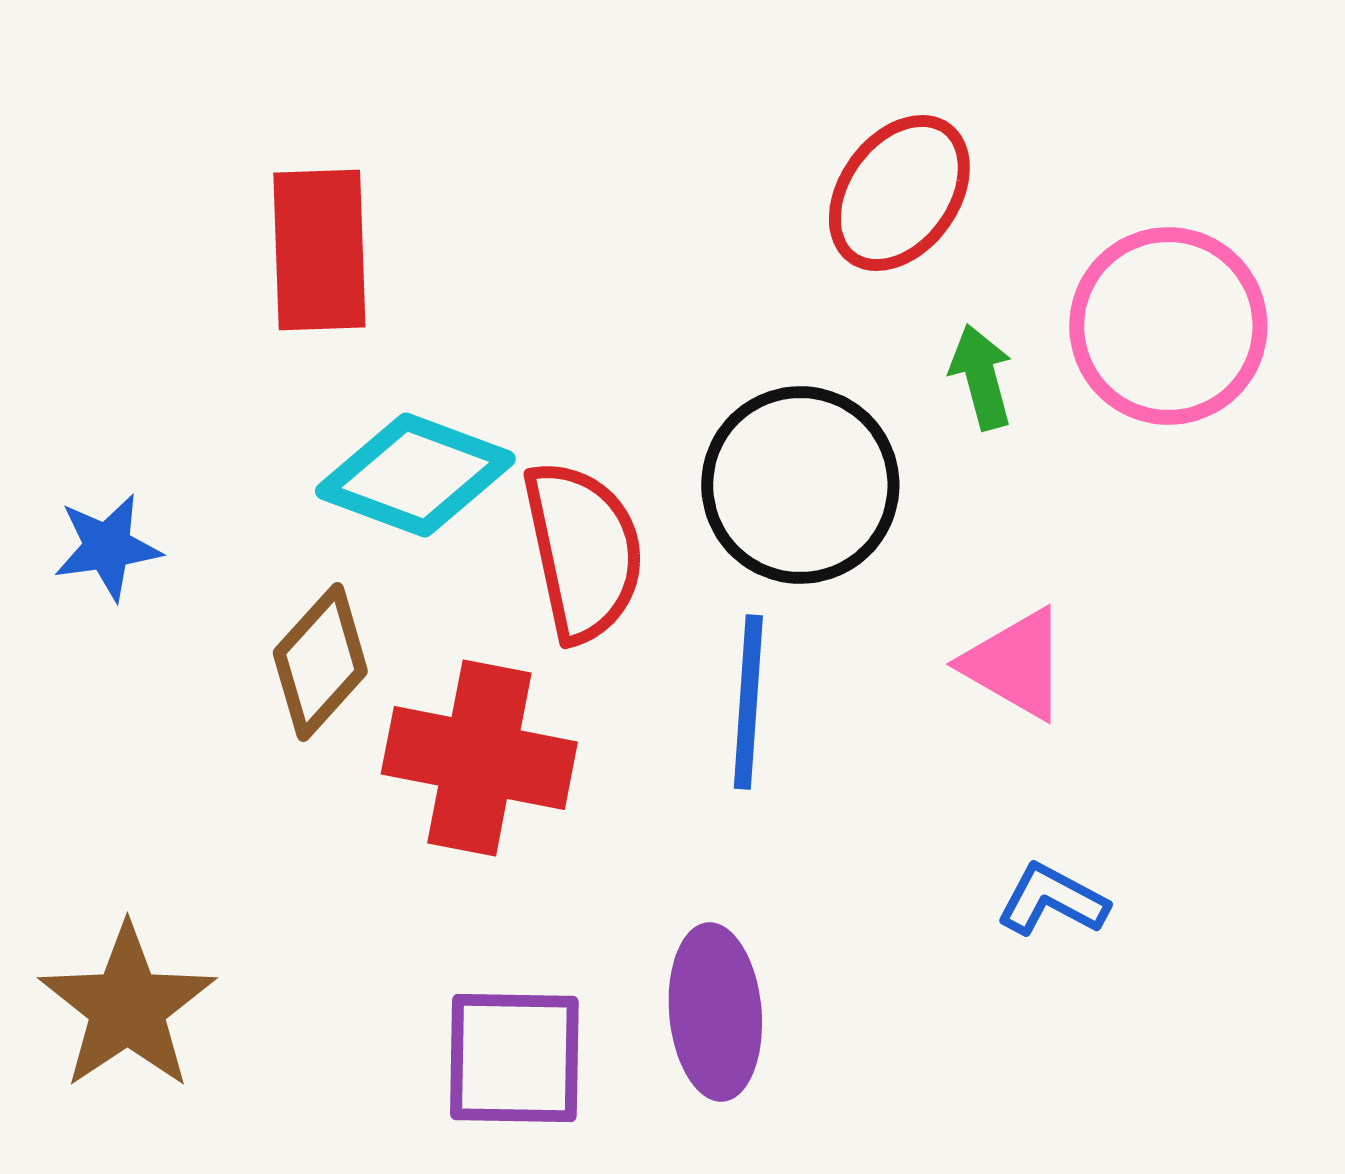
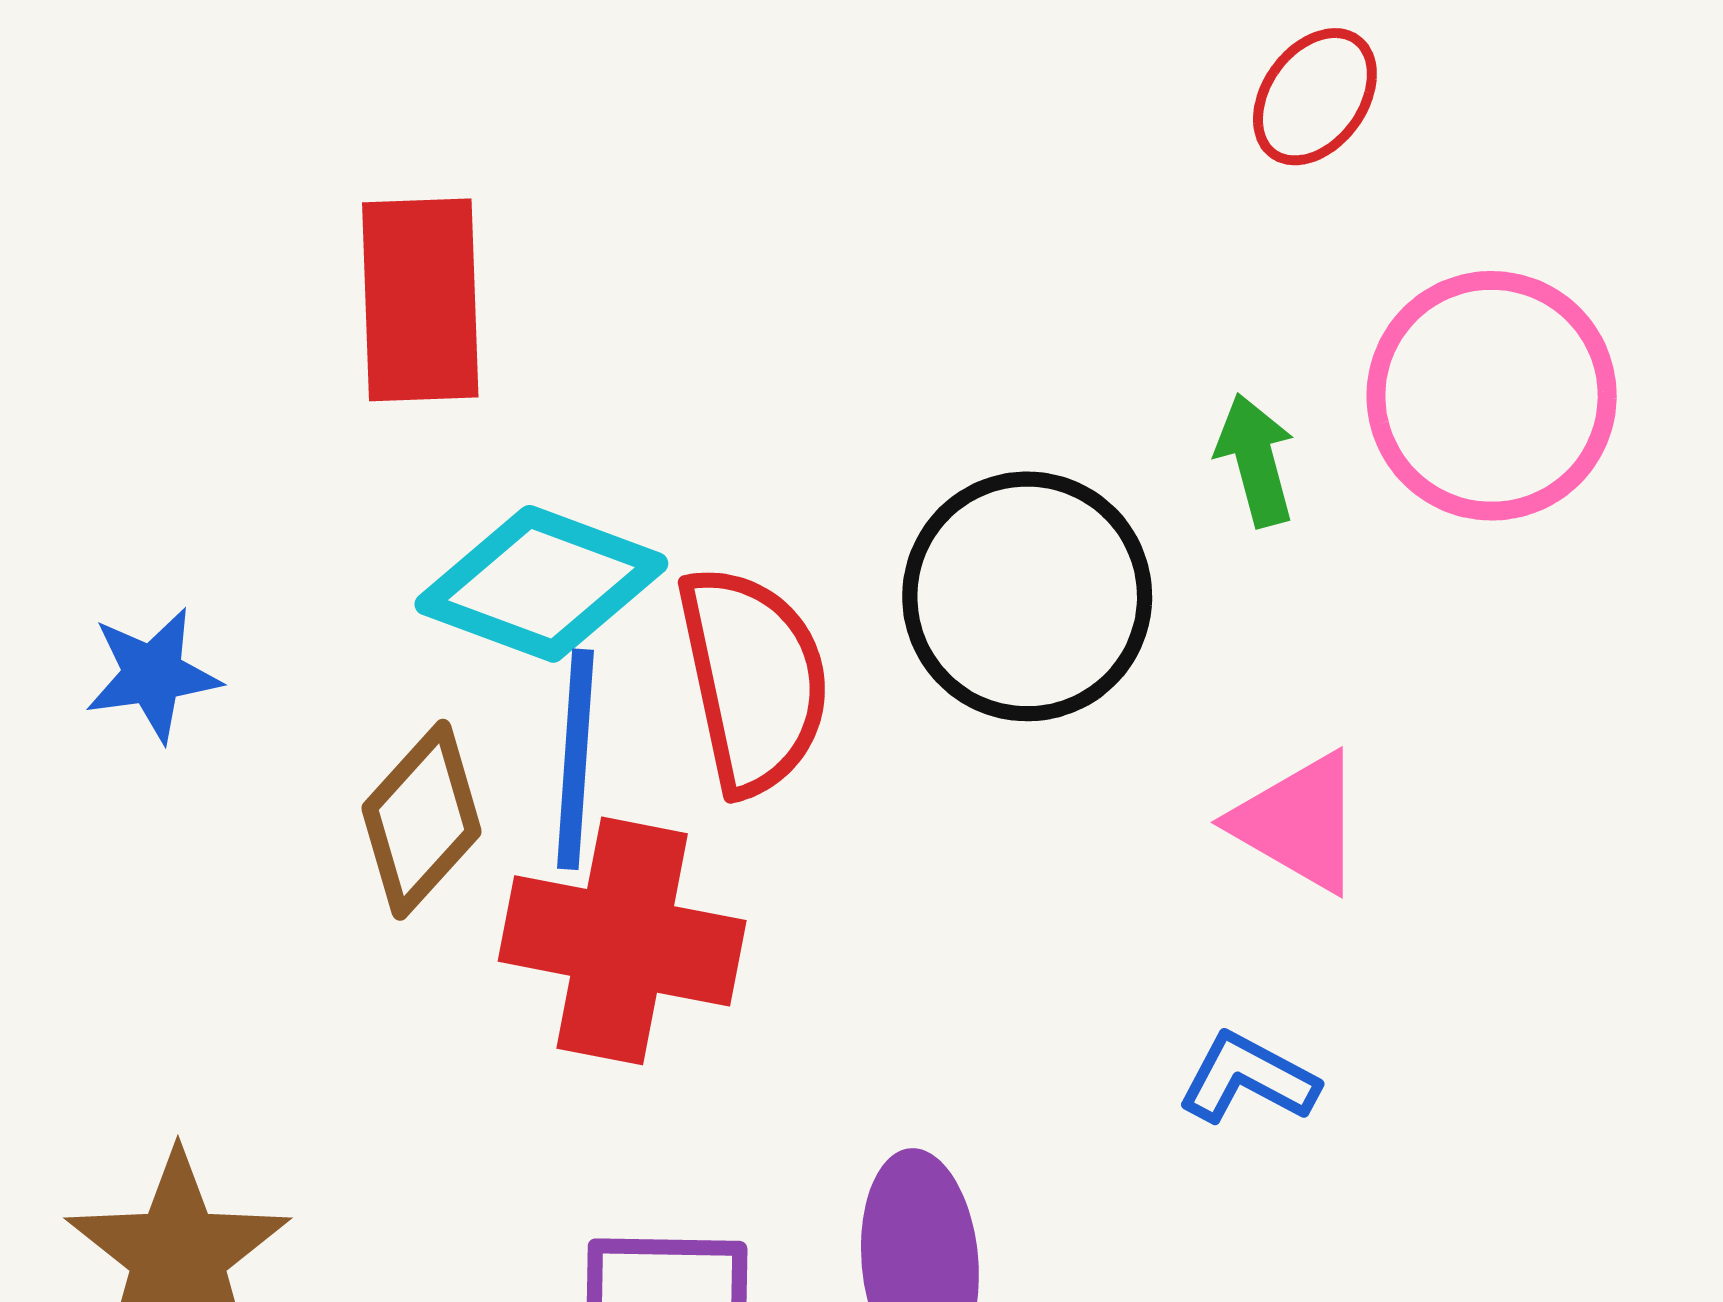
red ellipse: (899, 193) -> (1315, 97), moved, size x0.7
blue line: (748, 702) -> (575, 759), moved
blue L-shape: (1052, 900) -> (1248, 1078), moved

